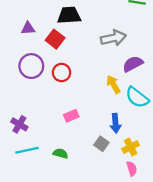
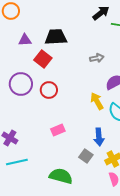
purple triangle: (28, 28) -> (25, 40), moved
gray arrow: (113, 38) -> (97, 58), size x0.6
green semicircle: (60, 153) -> (61, 176), moved, size x1.6

